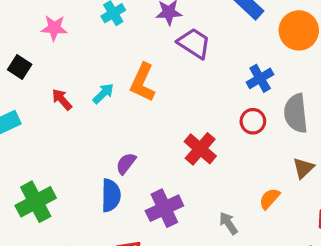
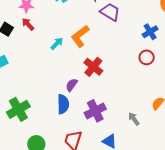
orange L-shape: (143, 82) -> (80, 36), turned 30
red arrow: (62, 100) -> (28, 24), moved
red cross: (200, 149) -> (93, 67), moved

